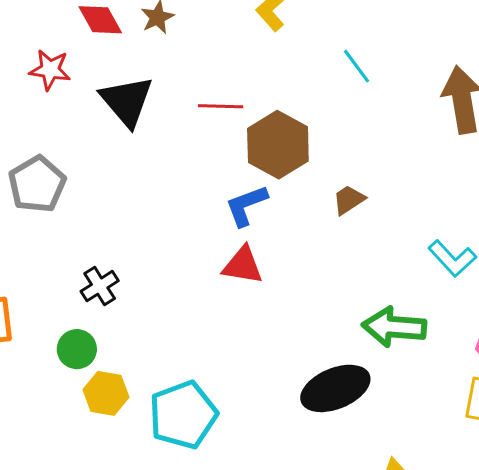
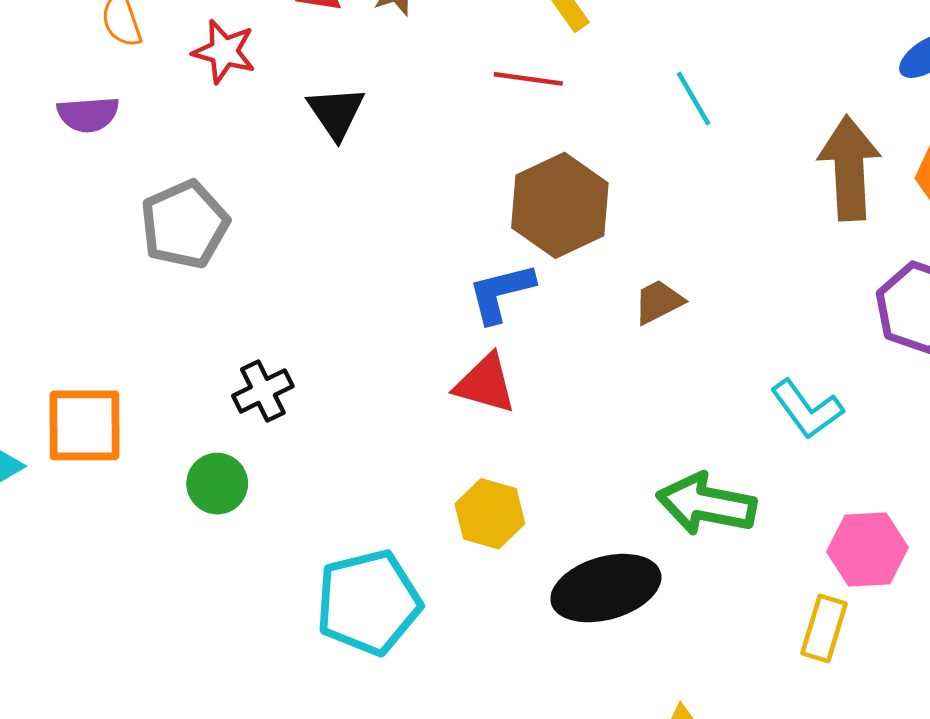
black triangle: (127, 101) -> (336, 113), size x0.7
red line: (221, 106) -> (528, 79), moved
yellow hexagon: (106, 393) -> (490, 514), moved

